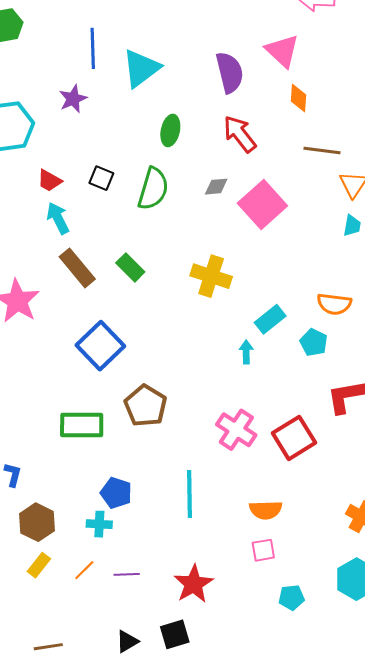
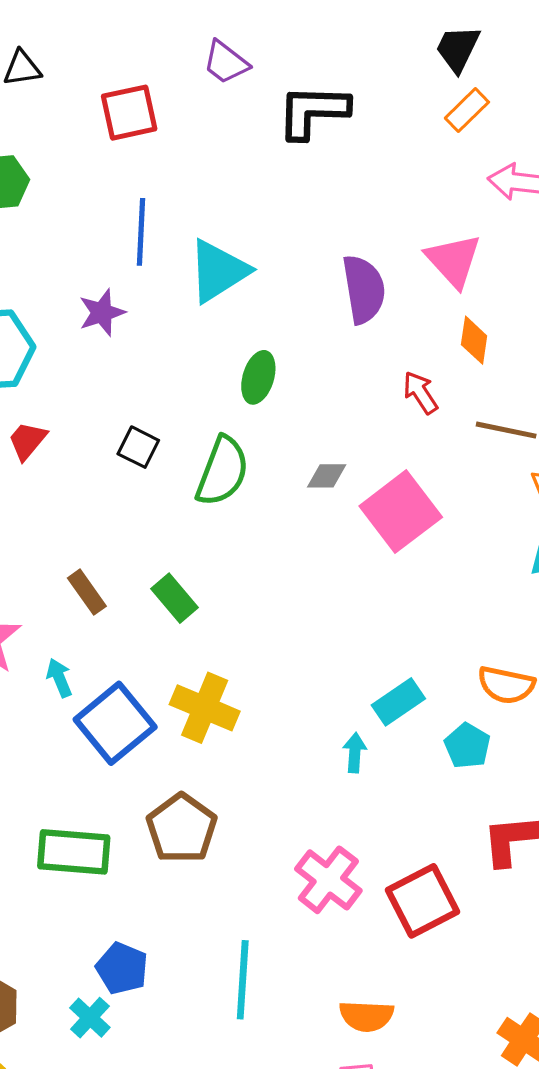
red arrow: (240, 134) -> (420, 393), moved, size x0.7
red trapezoid: (49, 181) -> (27, 441), moved, turned 96
cyan arrow: (58, 218) -> (59, 678), moved, size x0.7
brown rectangle: (77, 268) -> (87, 592), size x0.7
yellow cross: (211, 276) -> (205, 708), moved
cyan cross: (99, 524) -> (90, 1018), turned 35

